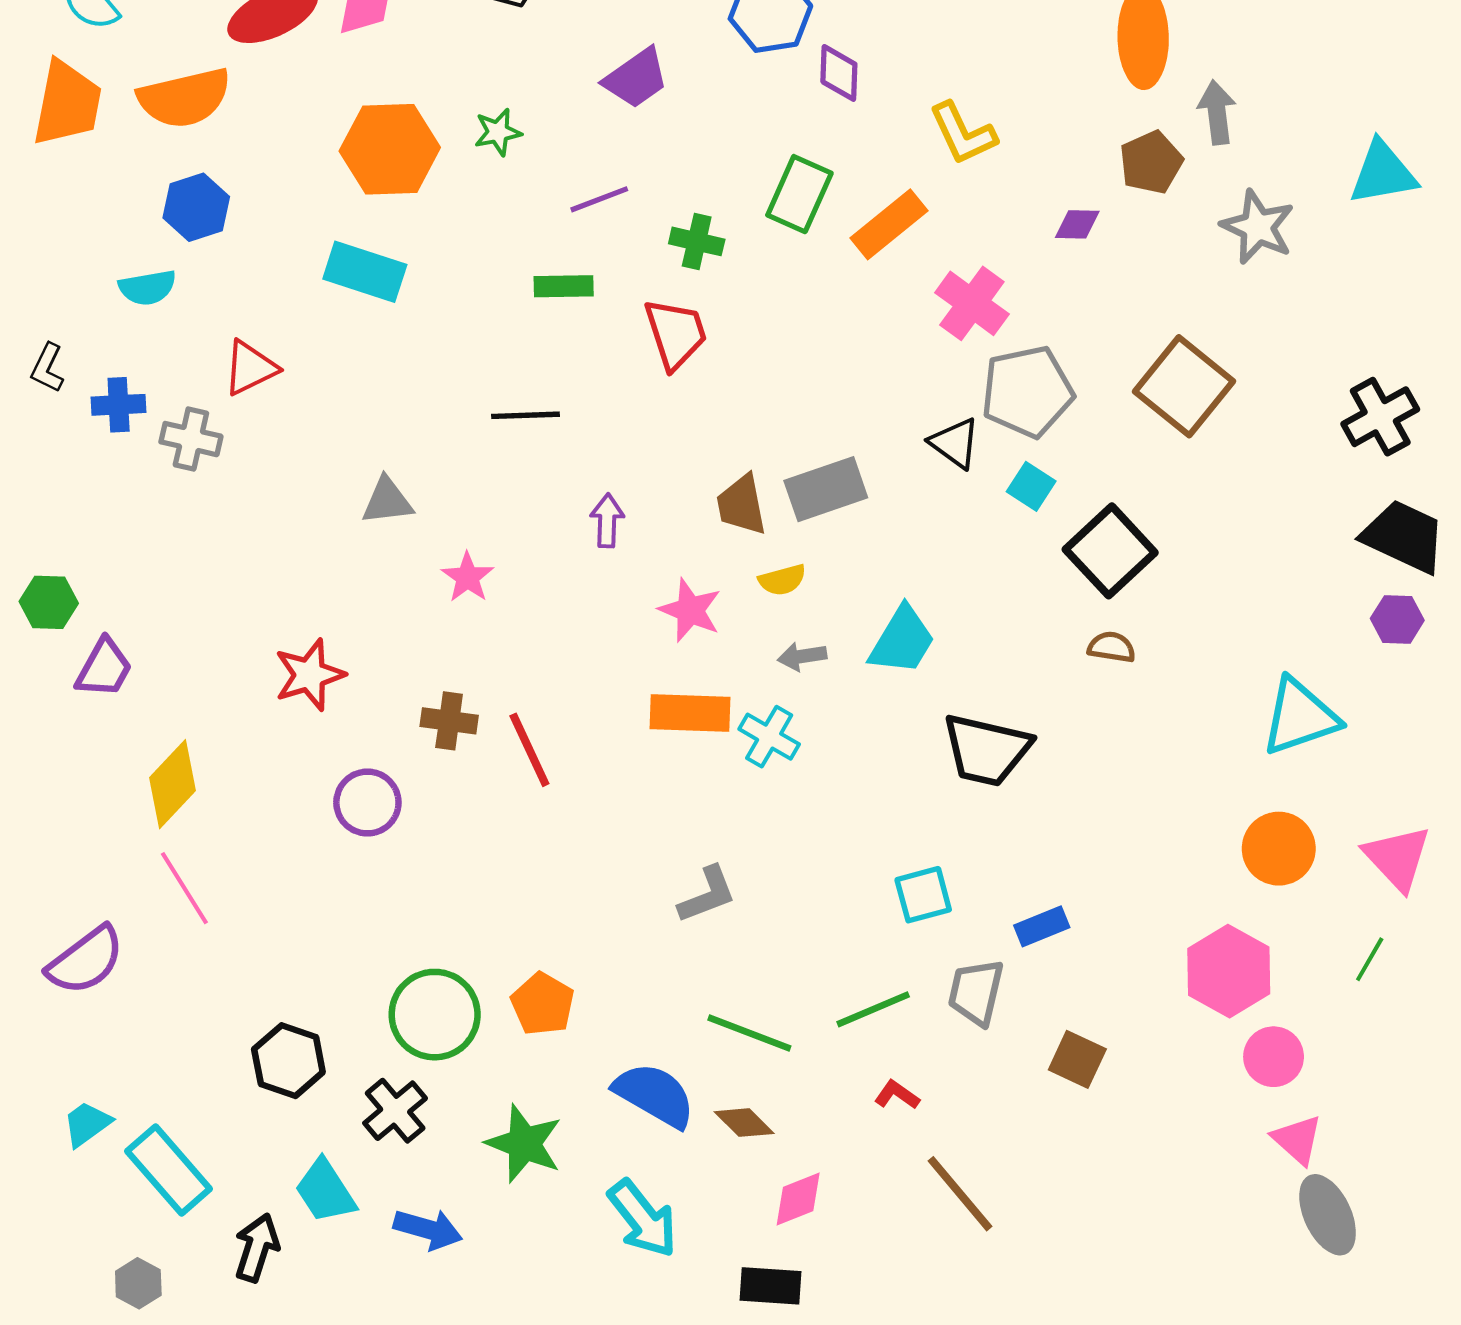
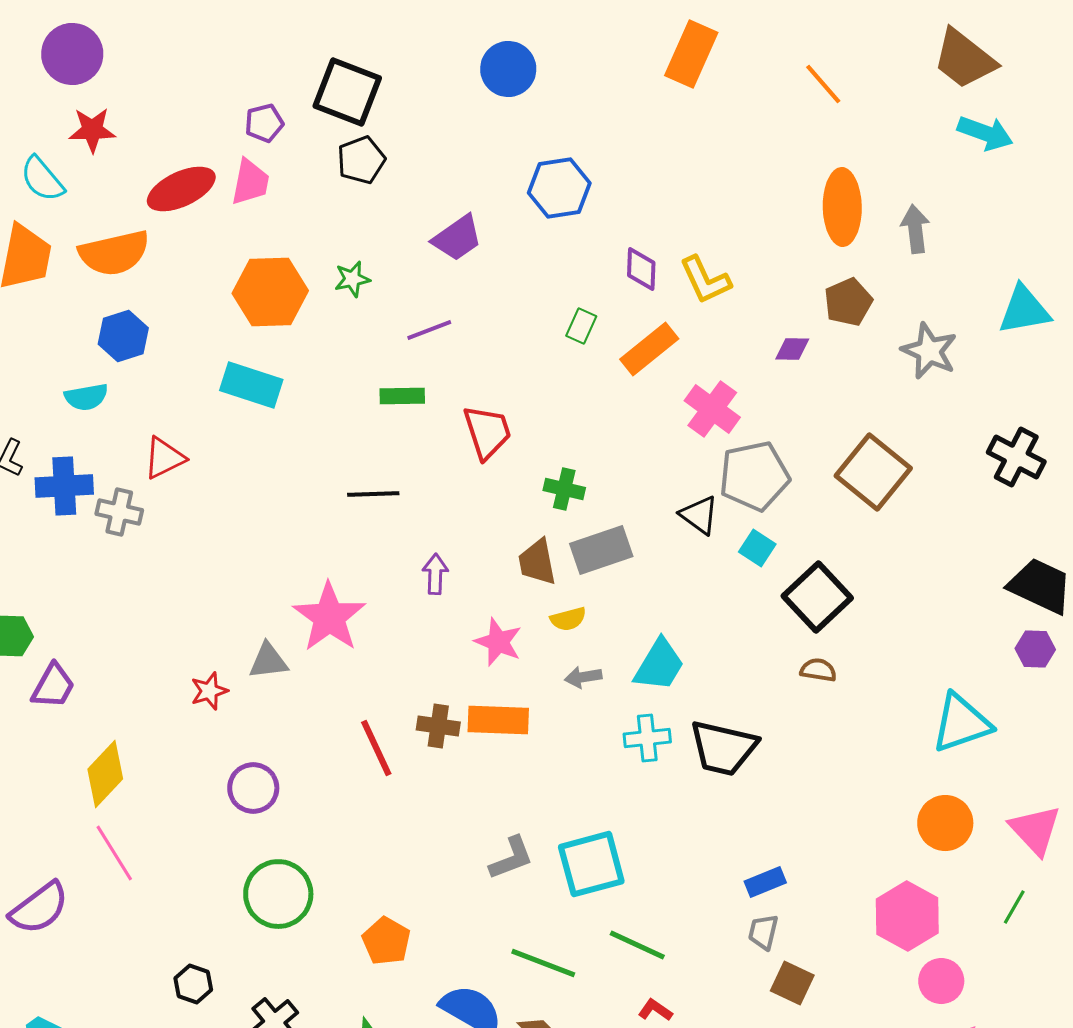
purple diamond: (839, 73) -> (641, 269), moved
gray arrow: (1217, 112) -> (915, 229), moved
green rectangle: (799, 194) -> (581, 326), size x0.6
green cross: (697, 241) -> (564, 489), moved
blue cross: (119, 405) -> (64, 486), size x1.4
black cross: (1380, 417) -> (1016, 457), moved, turned -34
gray triangle: (387, 501) -> (268, 661), moved
pink star: (468, 577) -> (329, 617), size x1.8
red star: (309, 675) -> (209, 691), size x0.7
brown cross: (449, 721) -> (438, 726), moved
cyan cross: (769, 737) -> (647, 738), moved, turned -36
cyan square: (923, 895) -> (591, 864), moved, size x1.5
gray trapezoid: (976, 992) -> (763, 932), moved, size x0.7
green line: (873, 1009) -> (637, 945), turned 48
green circle: (435, 1015) -> (278, 894), moved
black hexagon: (288, 1061) -> (193, 984), size x0.7

